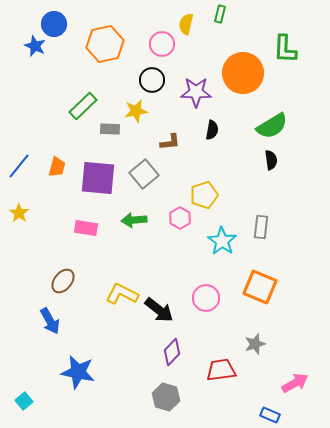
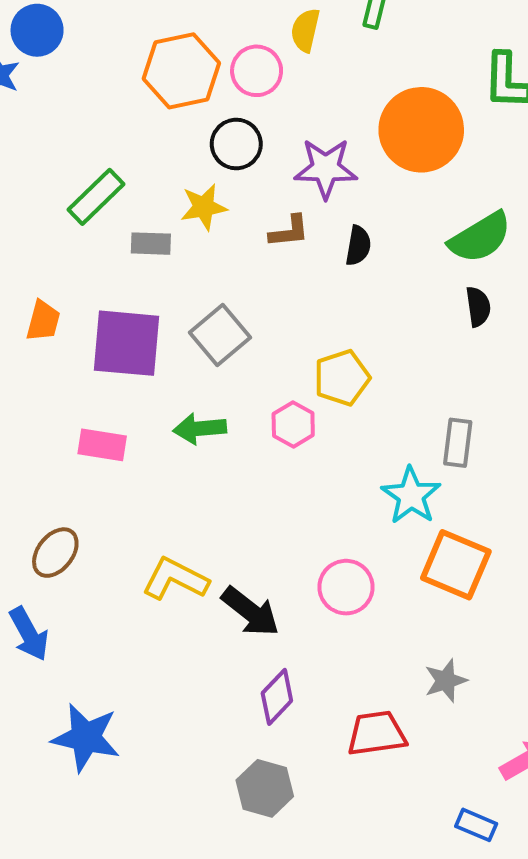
orange hexagon: (105, 44) -> (181, 71), moved
brown L-shape: (170, 142) -> (289, 231), moved
cyan star: (222, 241) -> (411, 496), moved

